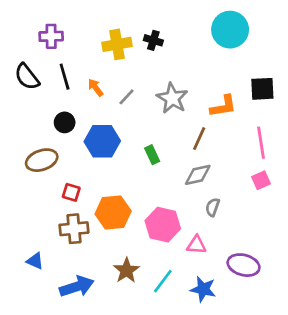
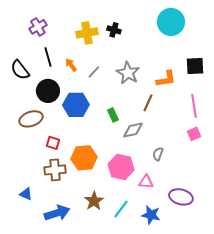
purple cross: (51, 36) -> (38, 27), turned -30
black semicircle: (27, 77) -> (20, 70), moved
black circle: (65, 122) -> (48, 91), size x1.5
gray diamond: (198, 175) -> (133, 130), moved

